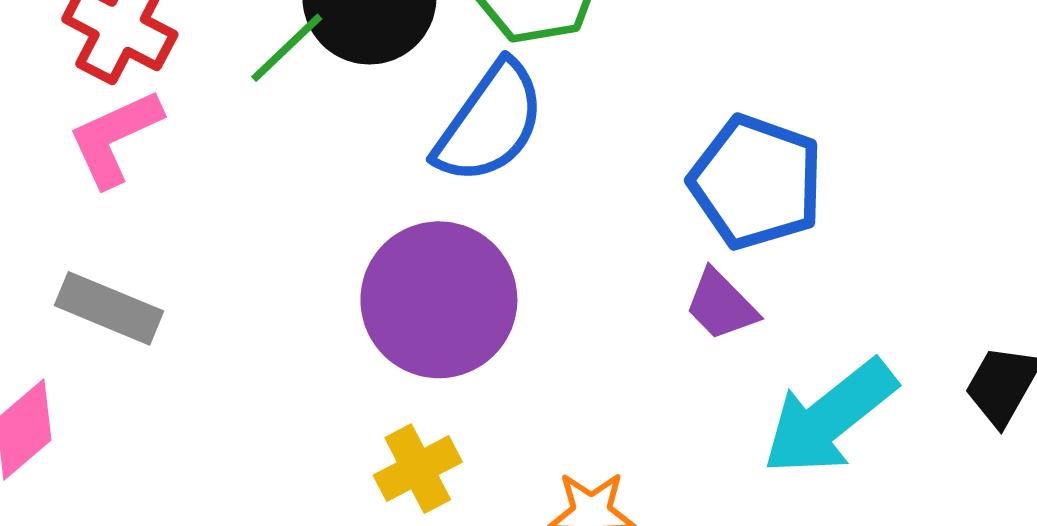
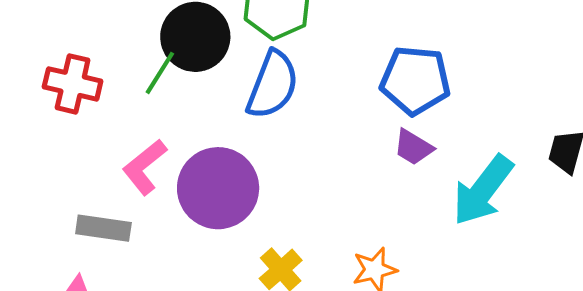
pink L-shape: (115, 138) -> (144, 167), moved
purple circle: (439, 300) -> (218, 188), moved

